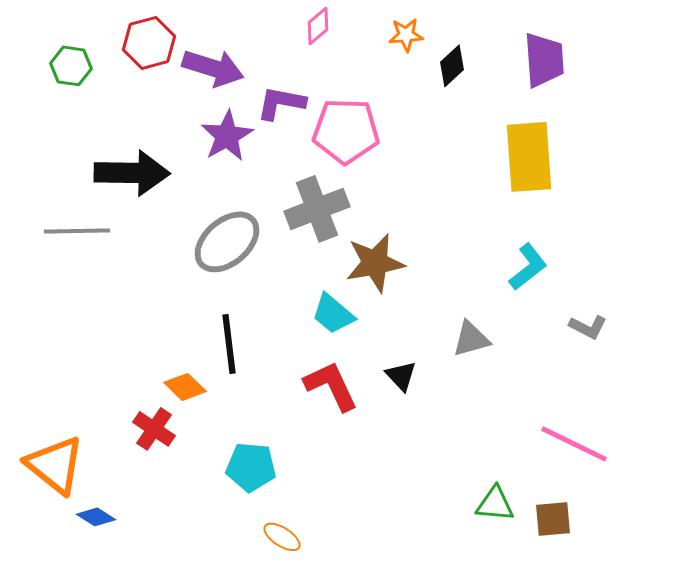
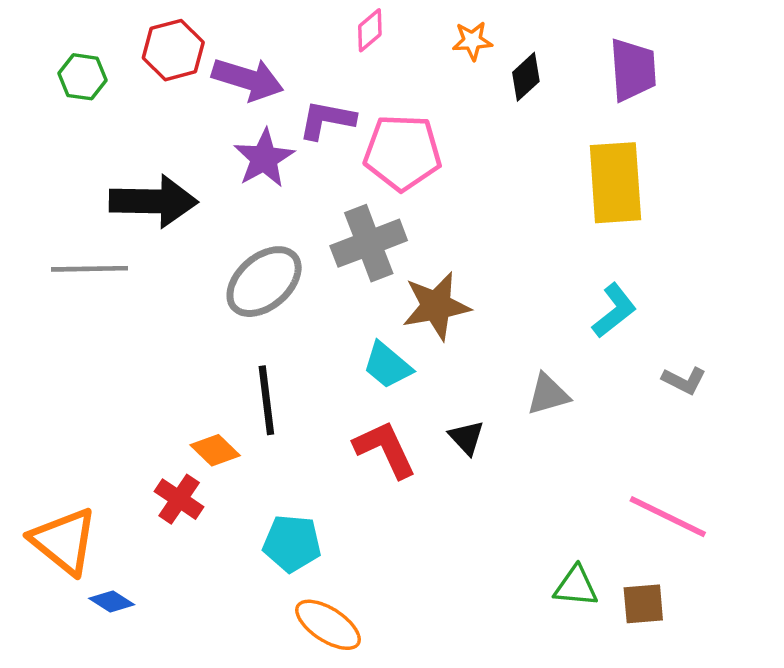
orange ellipse: (282, 537) -> (328, 625), size x1.5

